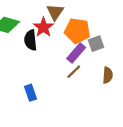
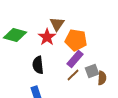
black semicircle: (31, 40) -> (38, 65), moved
gray square: (96, 44) -> (92, 71), moved

